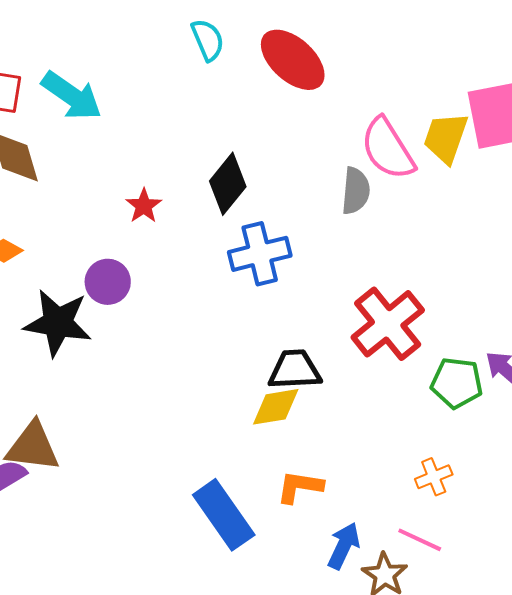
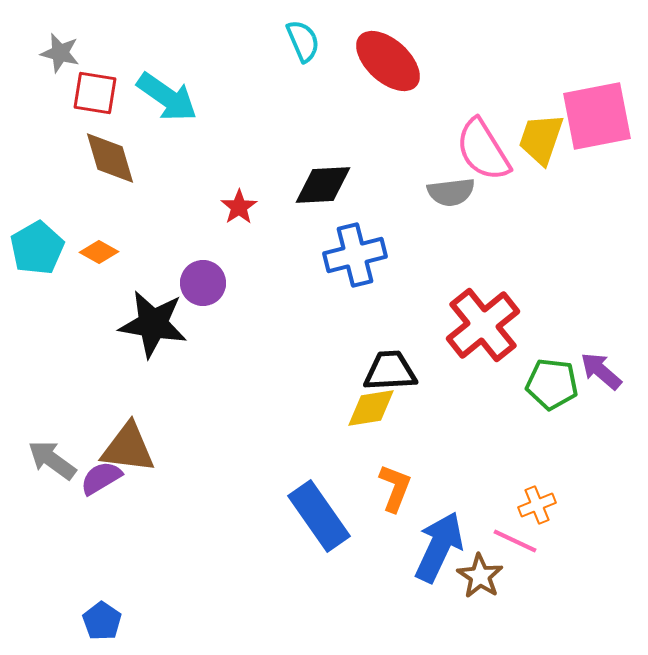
black diamond: (228, 184) -> (323, 185), turned 48
gray semicircle: (356, 191) -> (451, 192), turned 78
orange cross: (434, 477) -> (537, 505), moved
orange L-shape: (300, 487) -> (395, 488), turned 102
blue arrow: (344, 546) -> (439, 547), size x1.5

